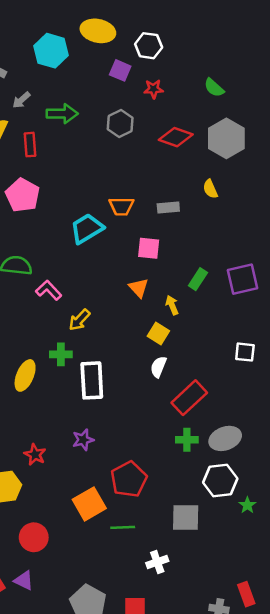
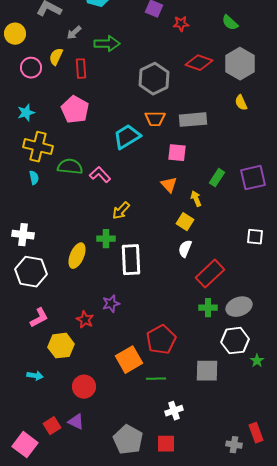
gray hexagon: (120, 124) -> (154, 79), moved, size x1.4
yellow semicircle: (210, 189) -> (241, 103), moved
gray rectangle: (168, 208) -> (193, 120), size x1.5
pink L-shape: (49, 290) -> (100, 175), moved
purple star: (83, 440) -> (111, 304), moved
white cross: (157, 562) -> (174, 411), moved

